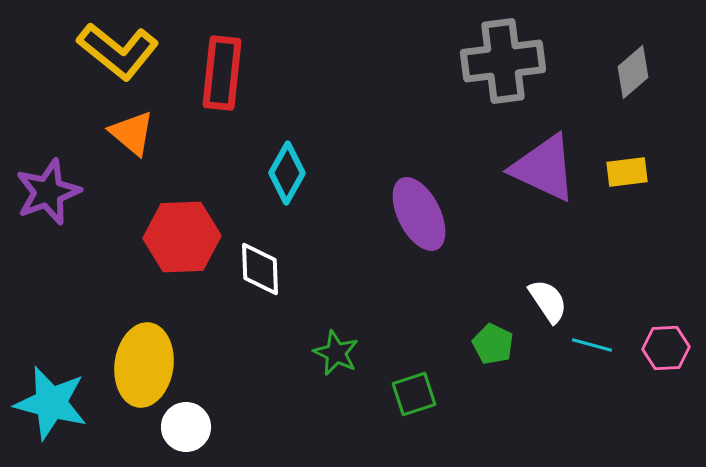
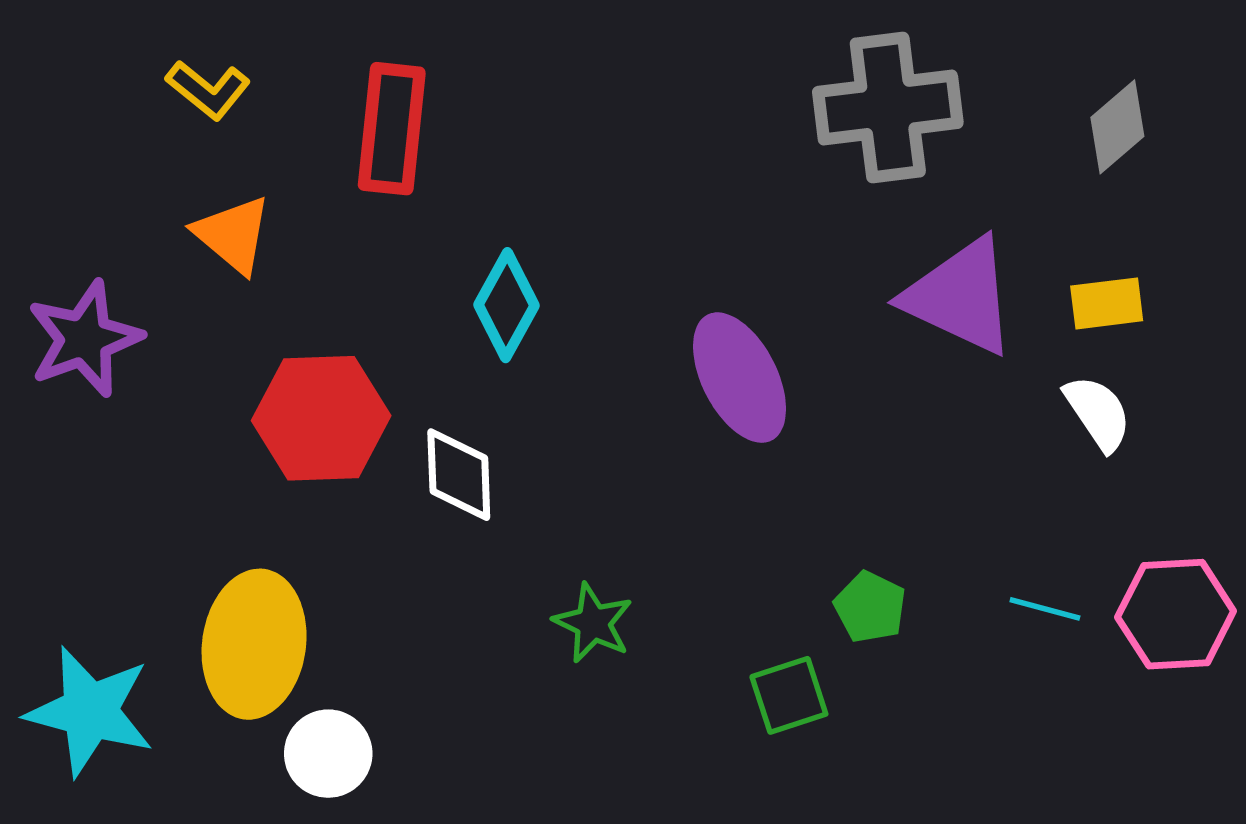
yellow L-shape: (118, 51) -> (208, 90), size x0.6
white semicircle: (548, 301) -> (1098, 413), moved
pink hexagon: (666, 348) -> (1176, 614), size x1.4
green square: (414, 394) -> (789, 695), moved

